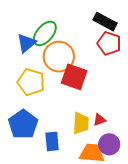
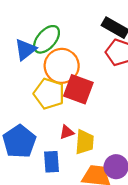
yellow pentagon: (31, 82) -> (49, 94), moved
red triangle: (99, 120) -> (67, 132), moved

